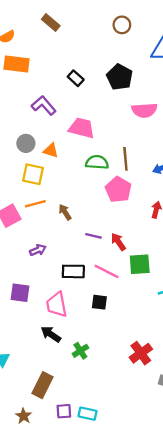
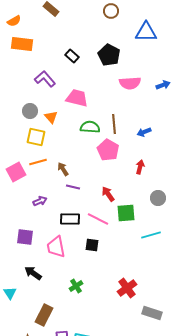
orange triangle: (51, 151) -> (51, 117), turned 32
purple line: (93, 236) -> (73, 187), moved
black arrow: (51, 334) -> (33, 273), moved

